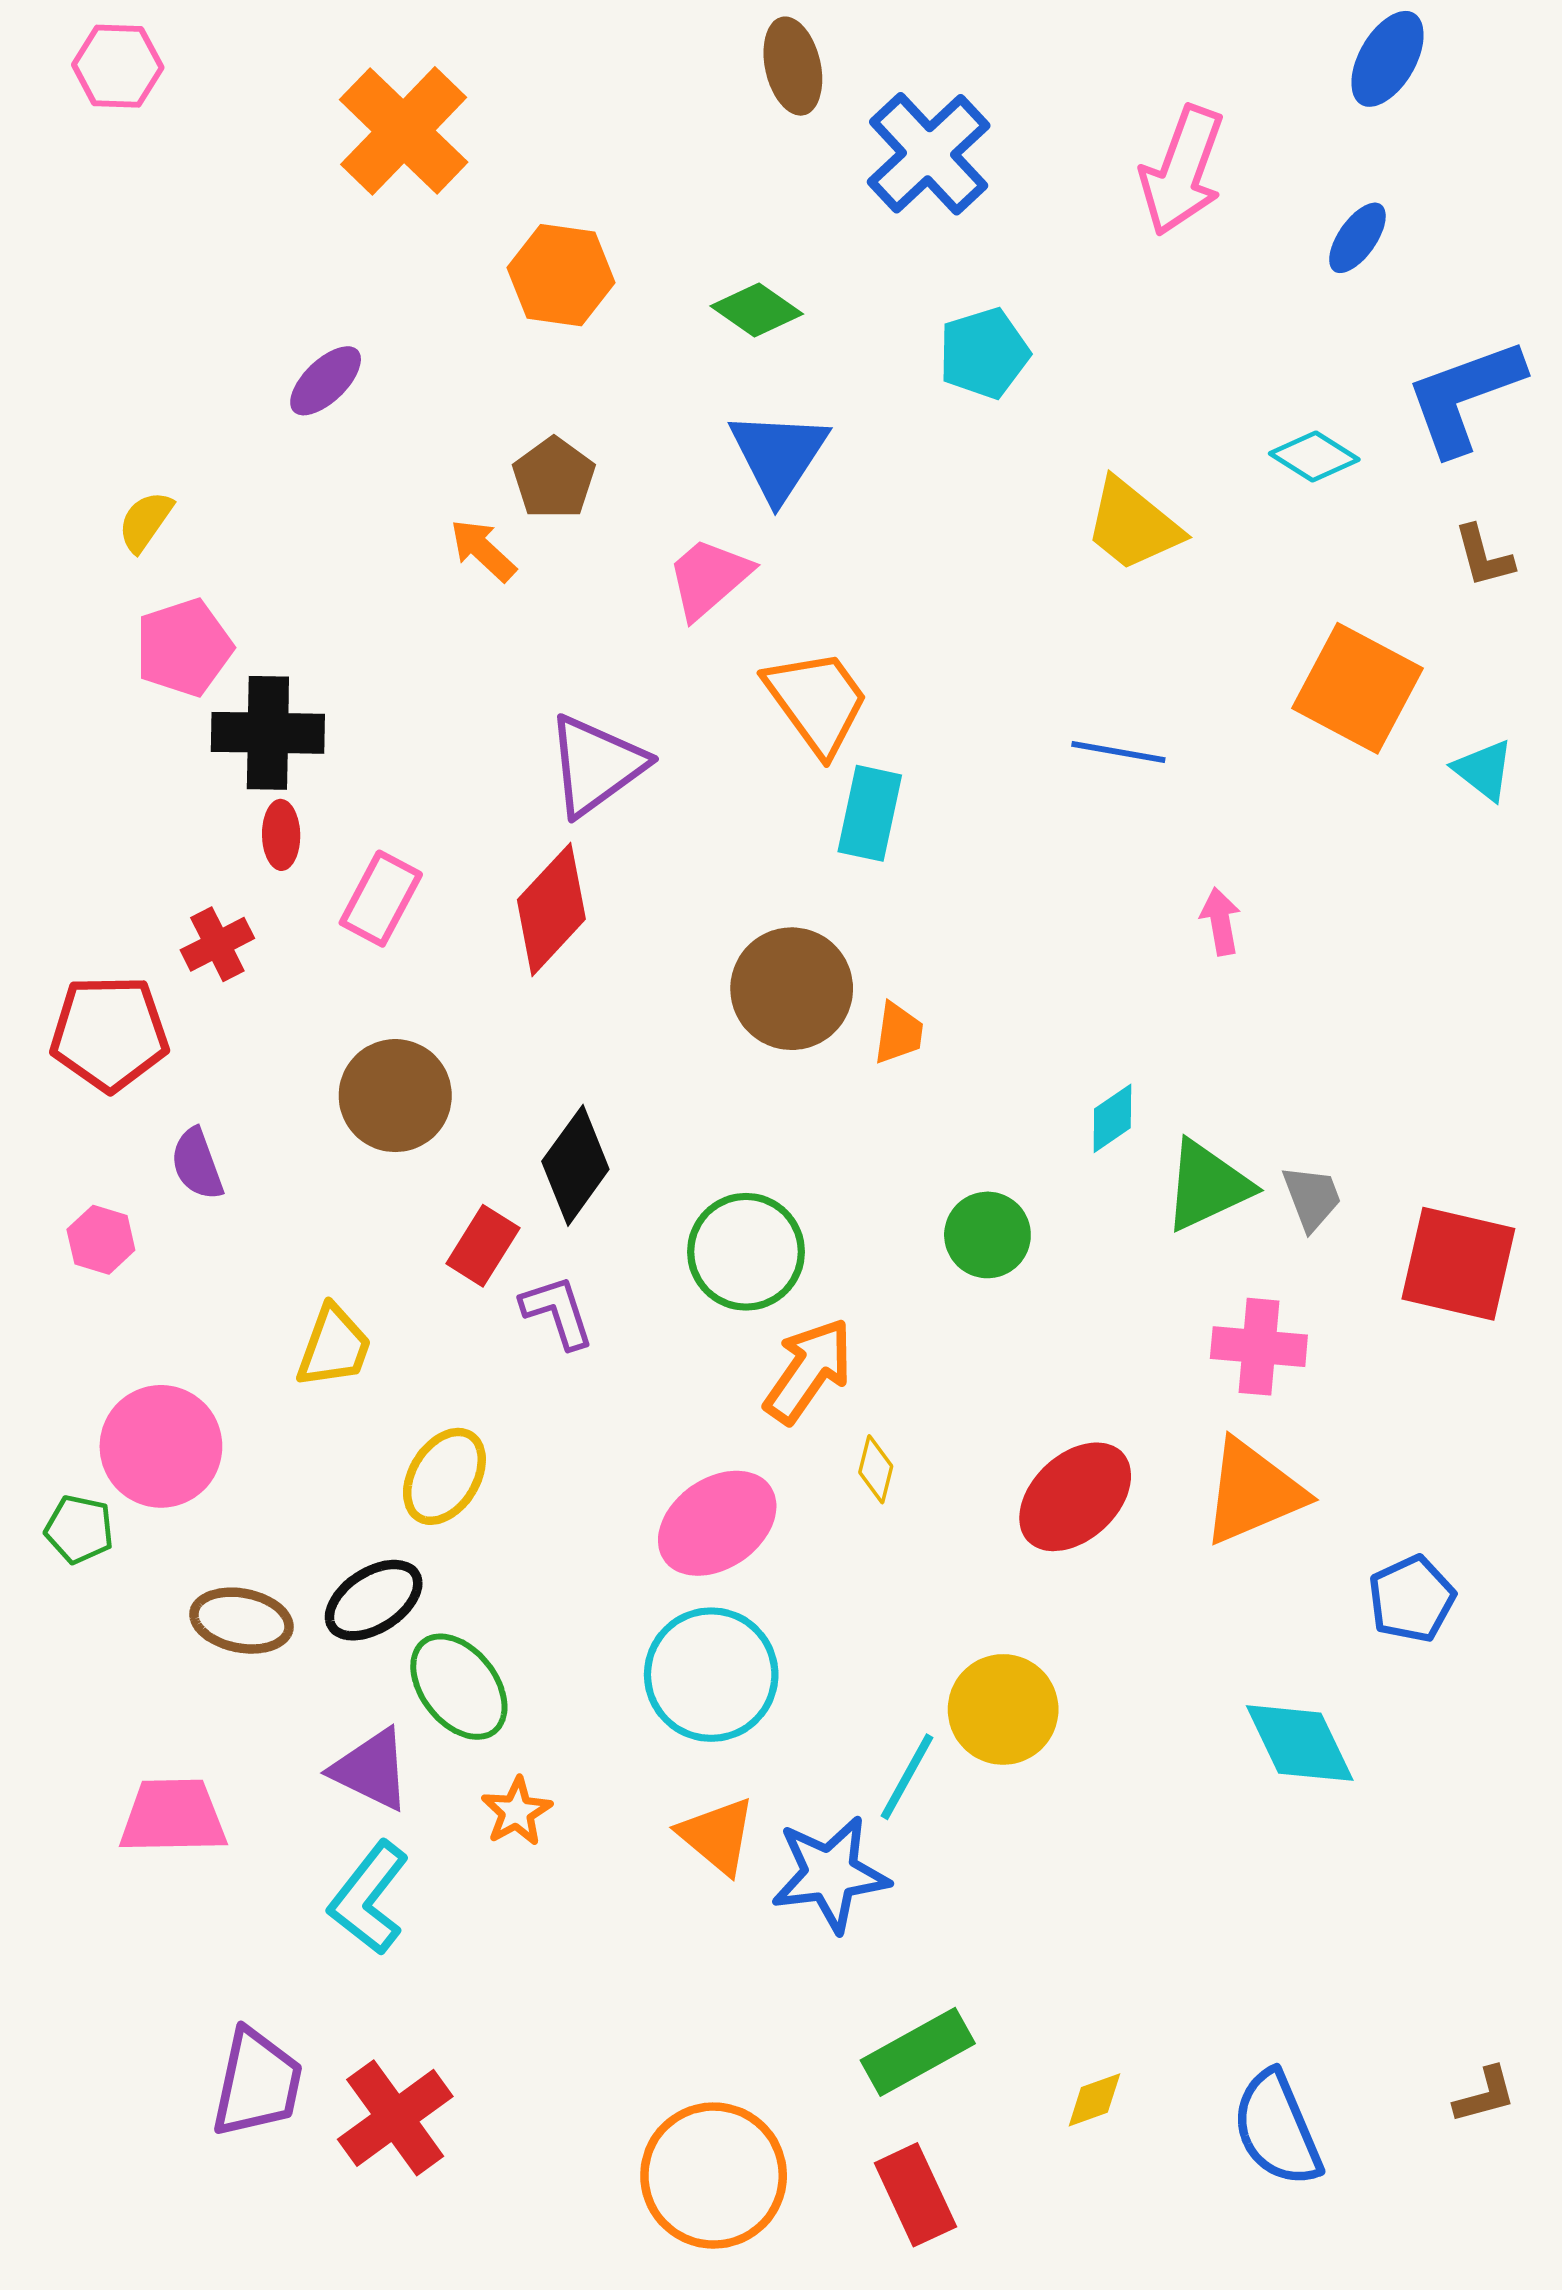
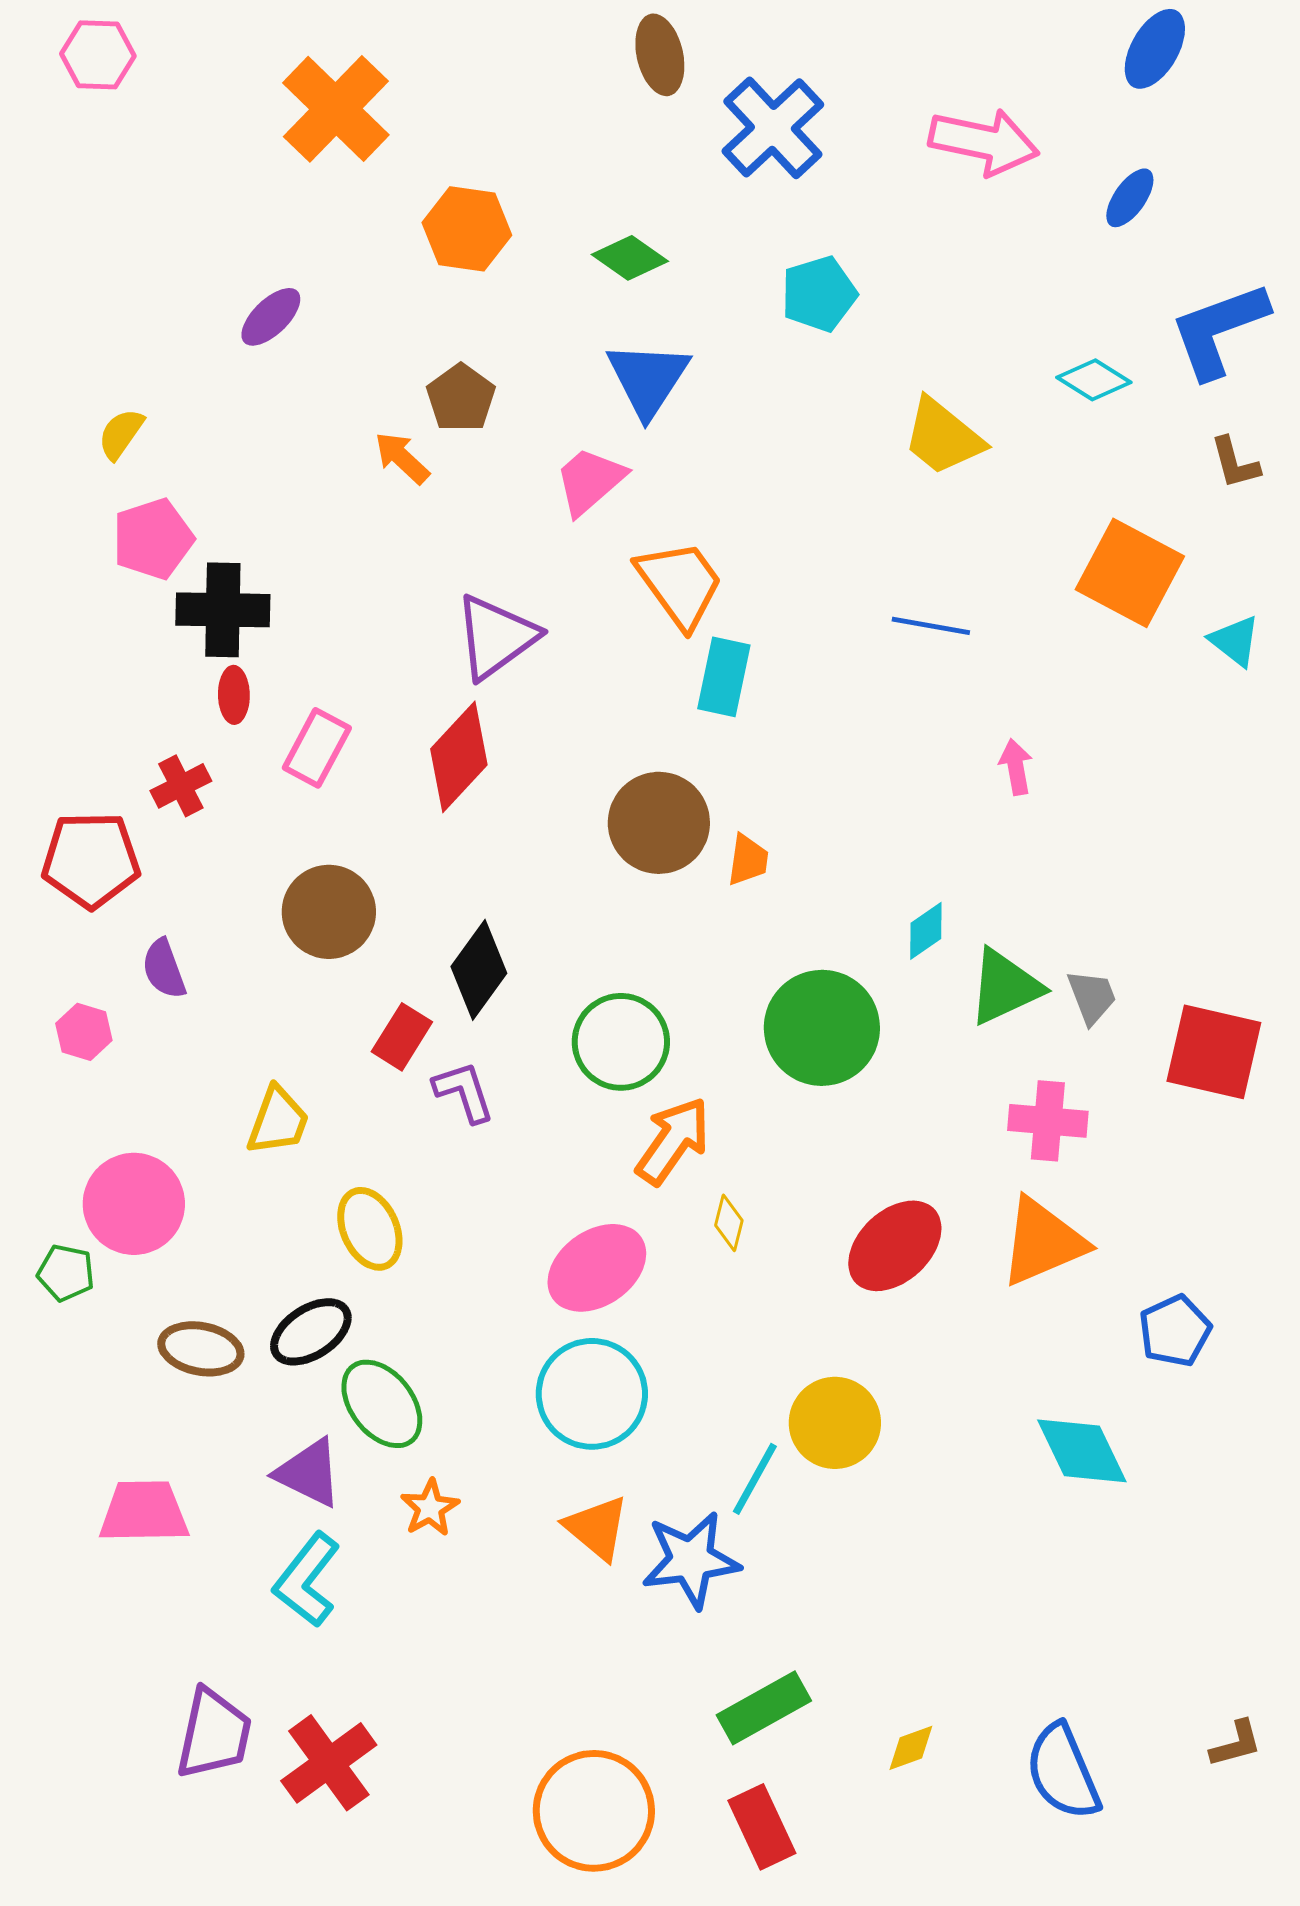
pink arrow: (1182, 171) -> (984, 142), turned -98
green circle: (987, 1235) -> (822, 1028), size x1.6
yellow ellipse: (444, 1476) -> (370, 1229), turned -56

